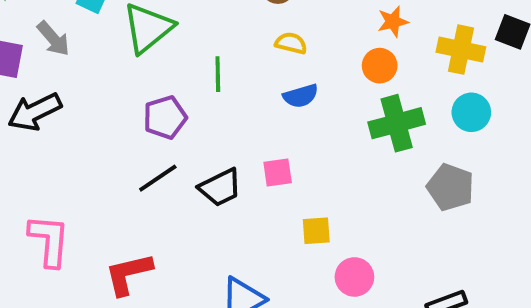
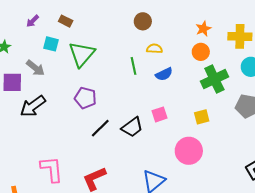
green line: (218, 74) -> (133, 66), moved
purple pentagon: (165, 117) -> (85, 98), moved, turned -30
yellow square: (316, 231) -> (202, 117), moved
pink circle: (354, 277) -> (189, 151), moved, size x1.4

